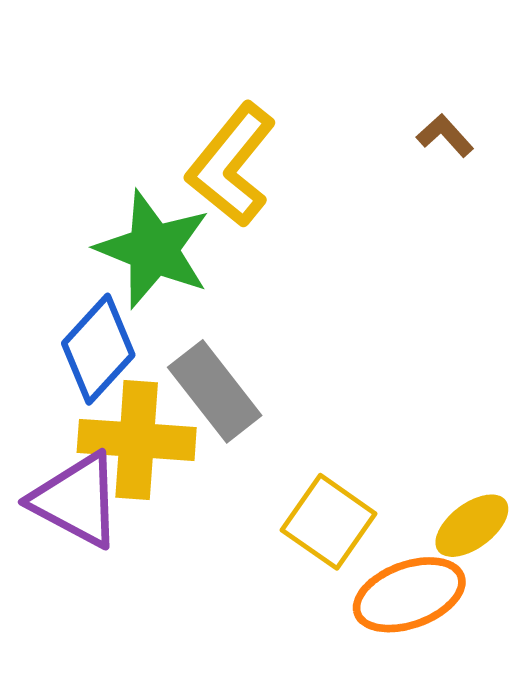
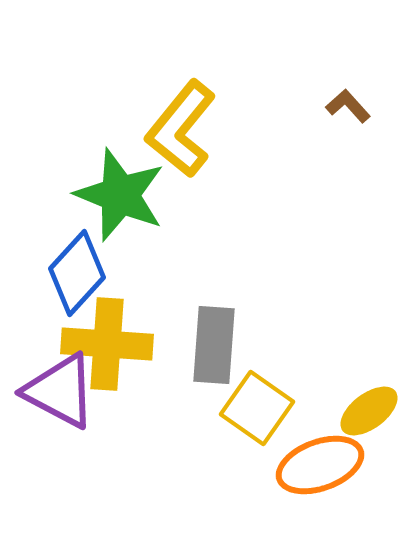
gray rectangle: (215, 391) -> (214, 345), moved, turned 42

